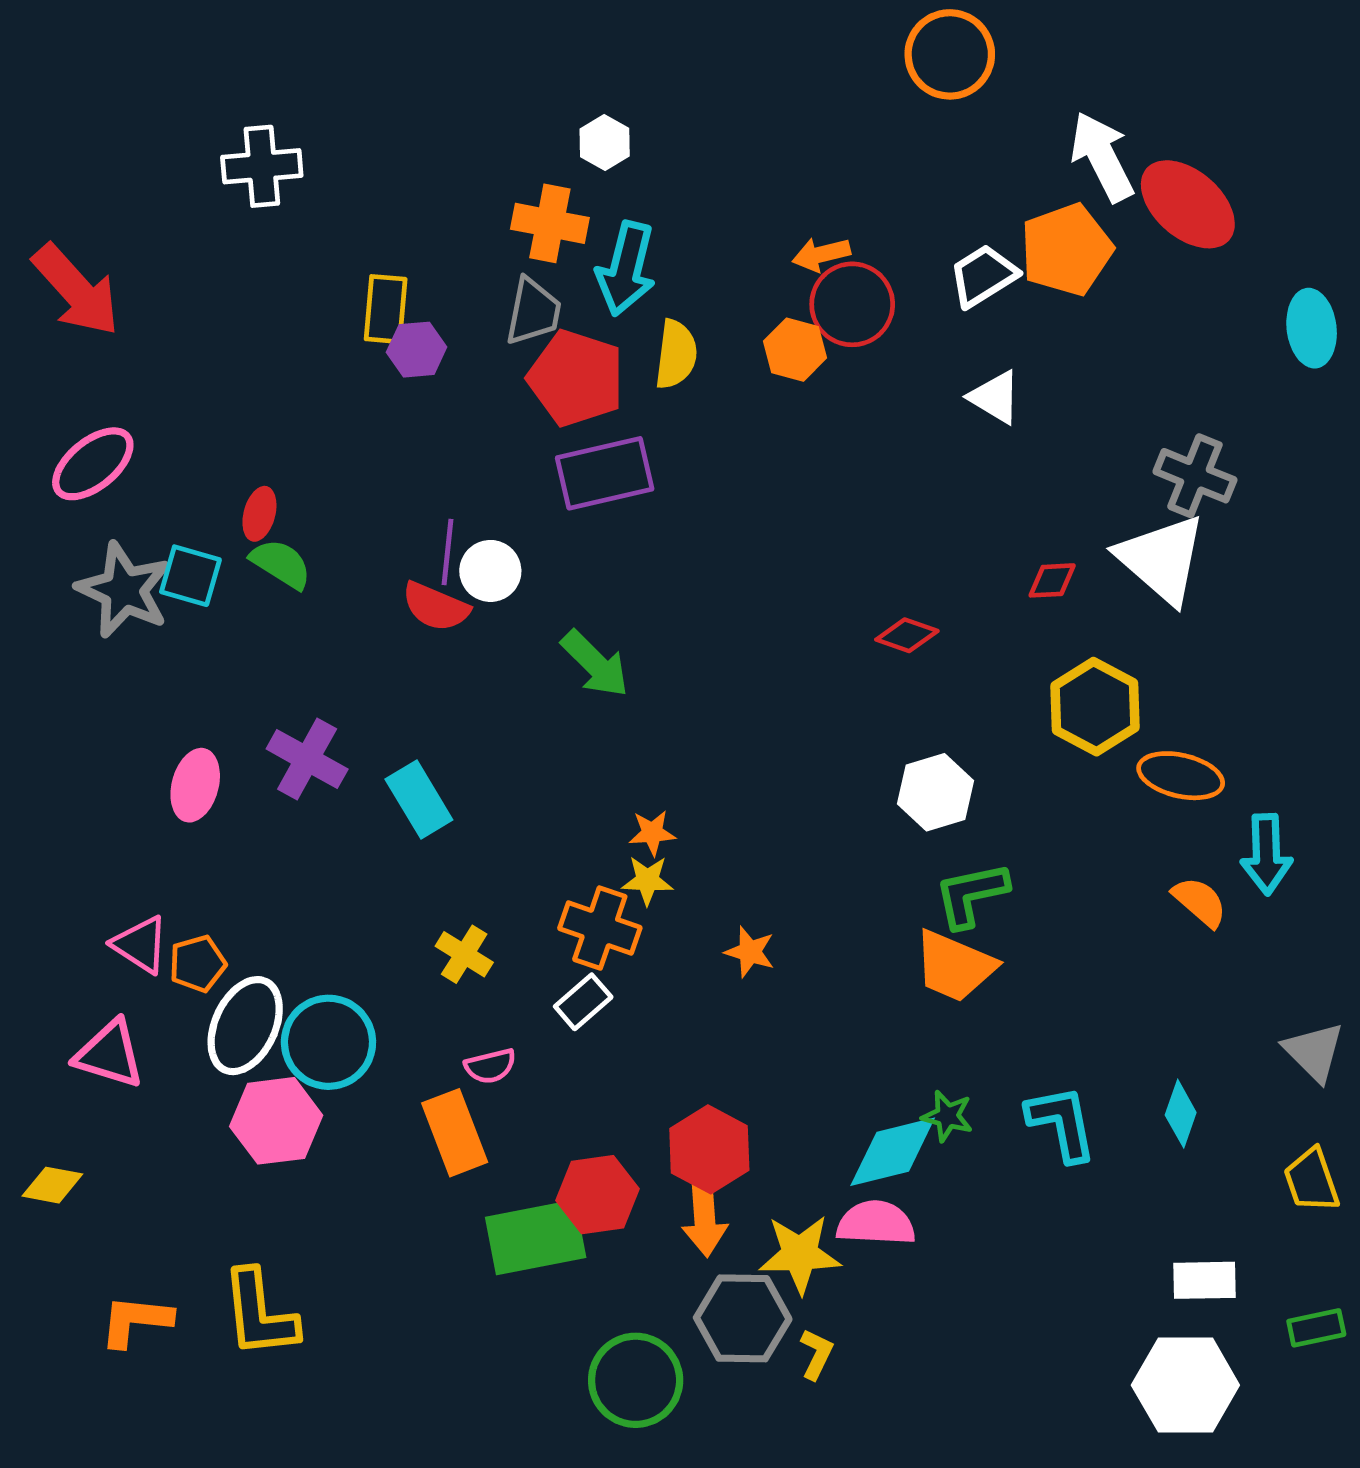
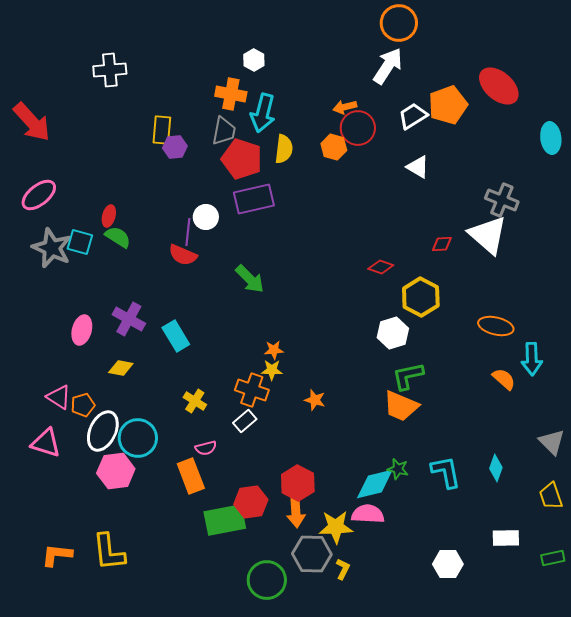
white arrow: (1102, 157) -> (388, 66), moved, turned 60
white circle: (490, 571) -> (206, 217), moved
yellow hexagon: (1095, 707) -> (421, 297), moved
yellow diamond: (52, 1185) -> (121, 368), moved
white hexagon: (1185, 1385) -> (448, 564), moved, size x0.7

